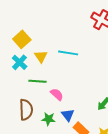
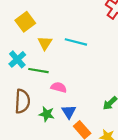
cyan cross: (20, 62) -> (17, 59), moved
pink semicircle: (57, 94) -> (59, 87), turned -32

